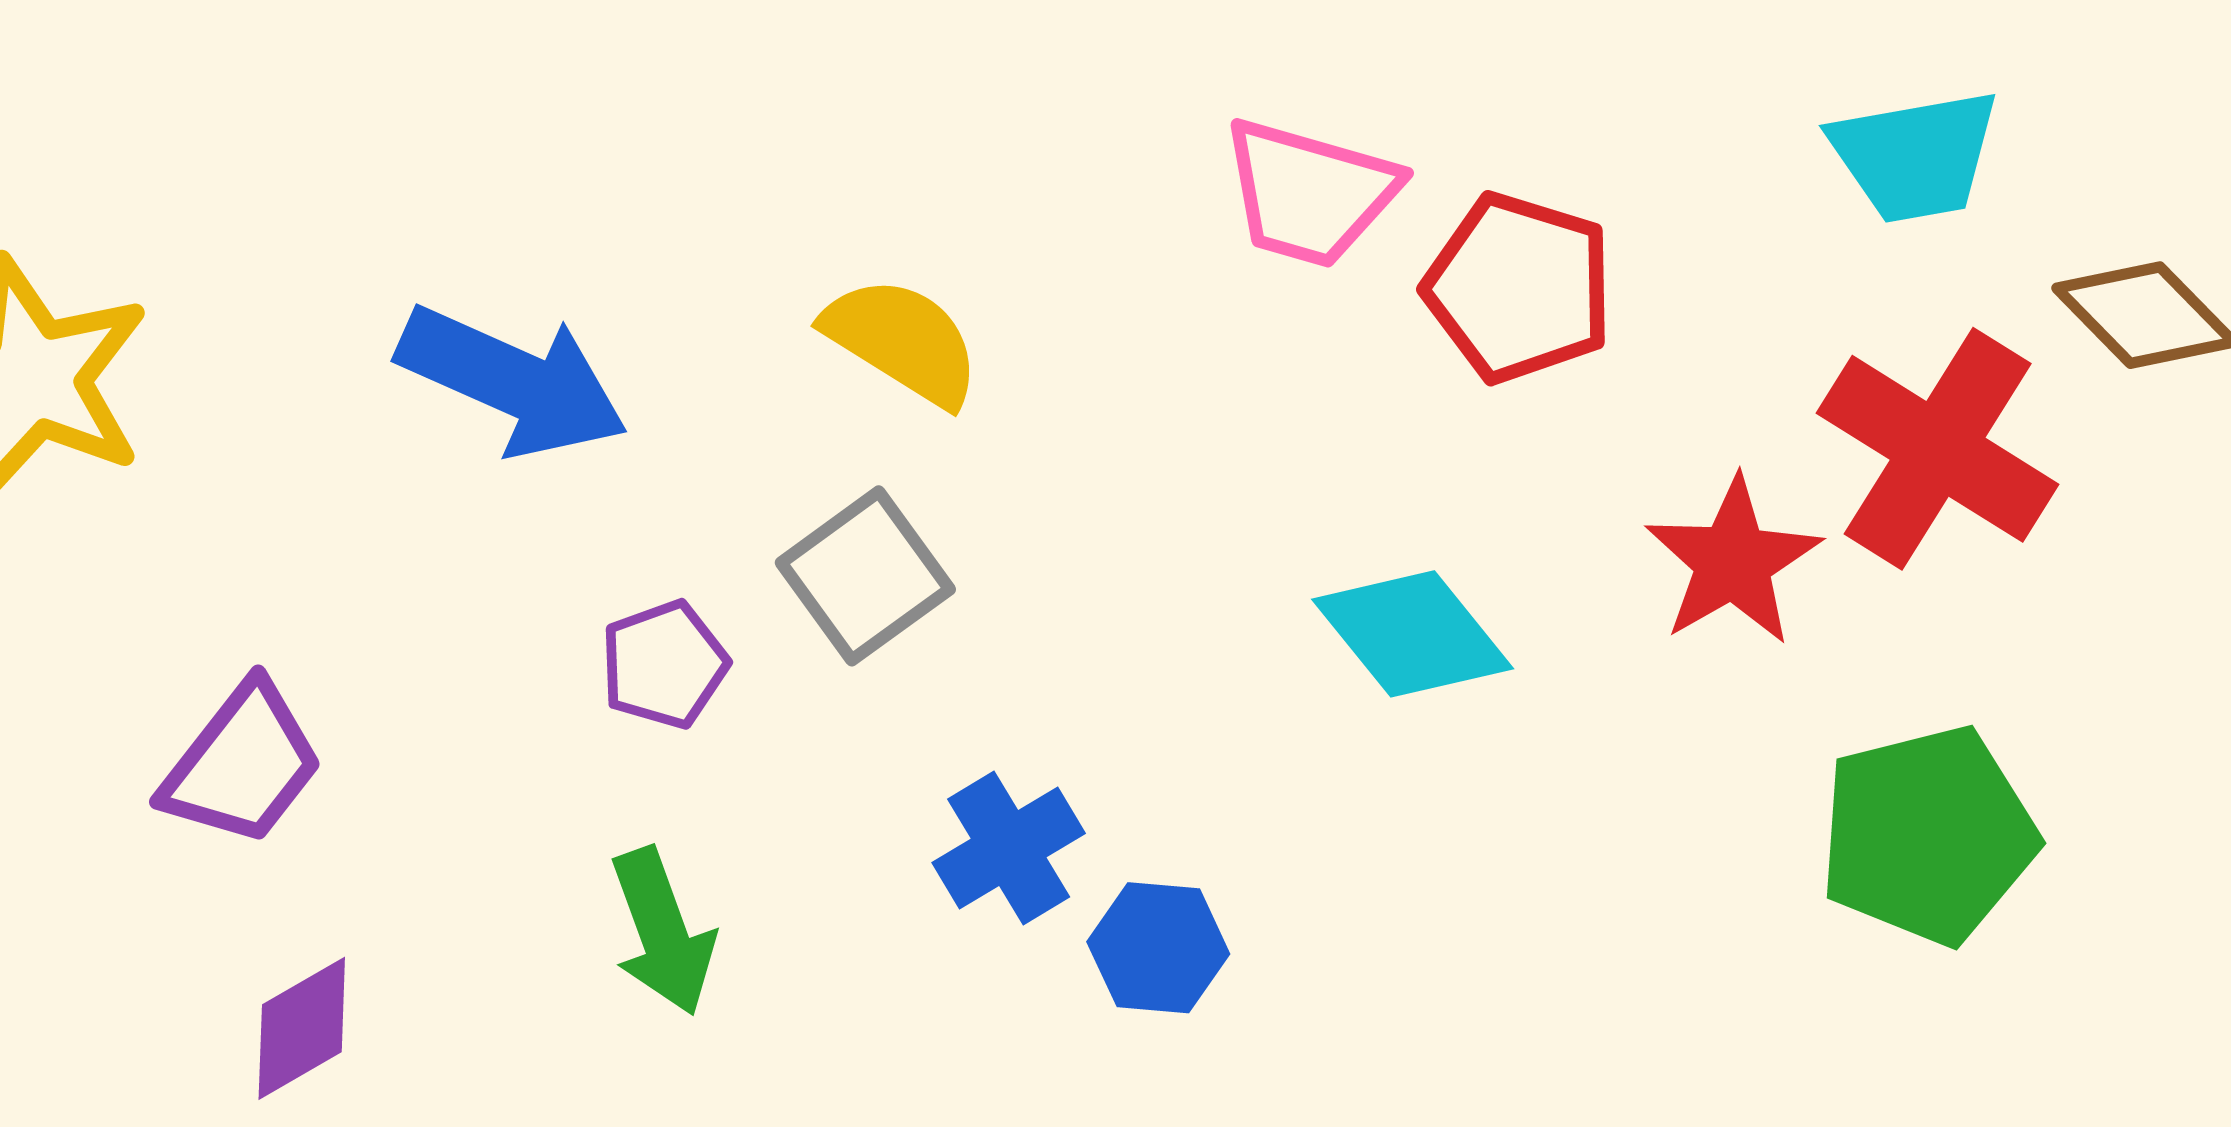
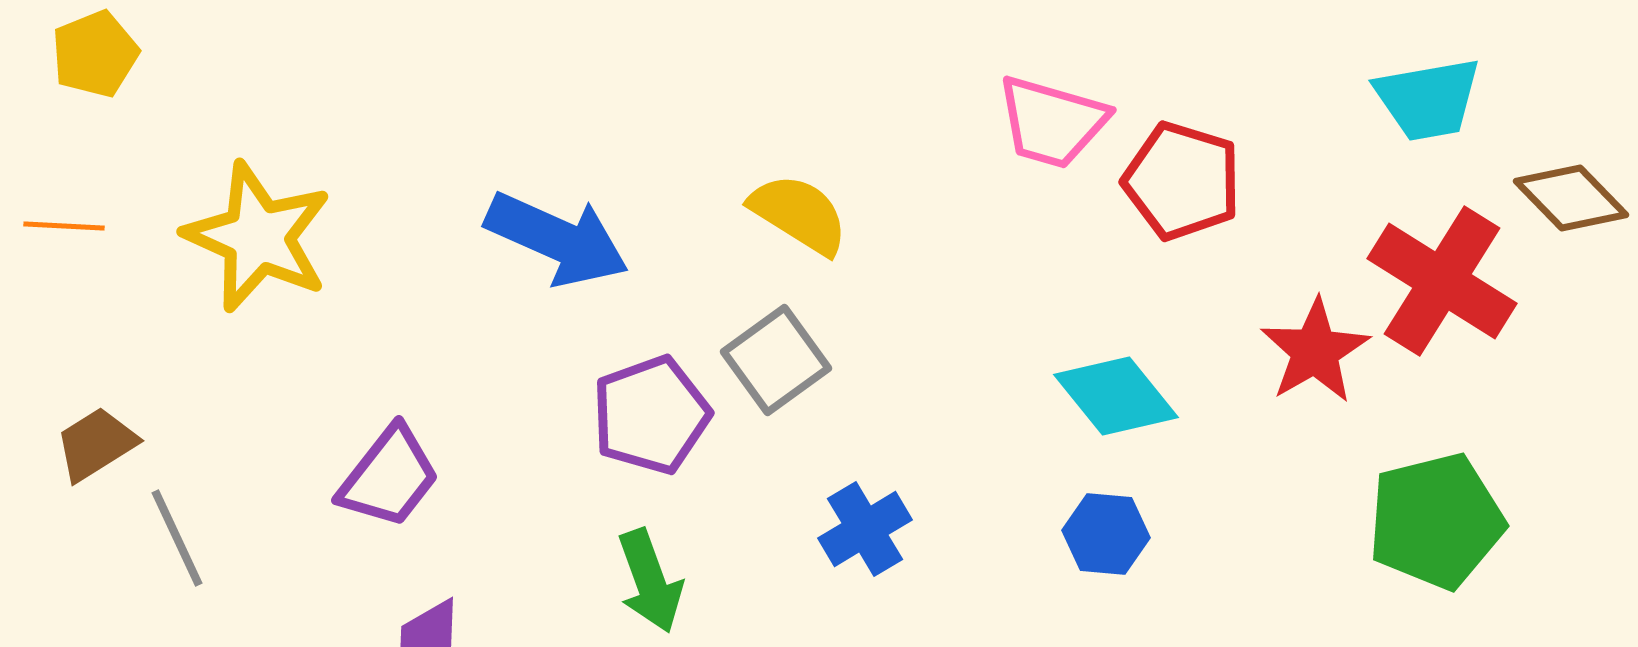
purple pentagon: (664, 664) -> (651, 415), size x1.5
blue hexagon: (1158, 948) -> (1106, 534), moved

